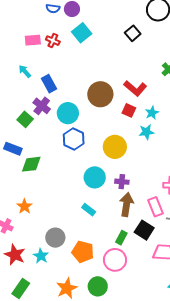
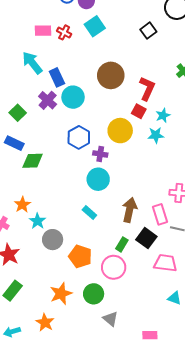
cyan arrow: (25, 71) -> (32, 63), size x1.6
red L-shape: (135, 88) -> (147, 88), turned -110
brown circle: (100, 94) -> (111, 75), moved
cyan circle: (68, 113) -> (73, 97), moved
green square: (25, 119) -> (18, 113), moved
yellow circle: (115, 147) -> (120, 131), moved
purple cross: (122, 182) -> (100, 154), moved
cyan star: (41, 256) -> (37, 221), moved

